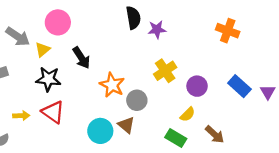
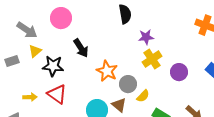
purple star: (157, 29) -> (146, 37), moved
yellow triangle: (42, 50) -> (35, 51), moved
yellow semicircle: (188, 114) -> (143, 96), moved

